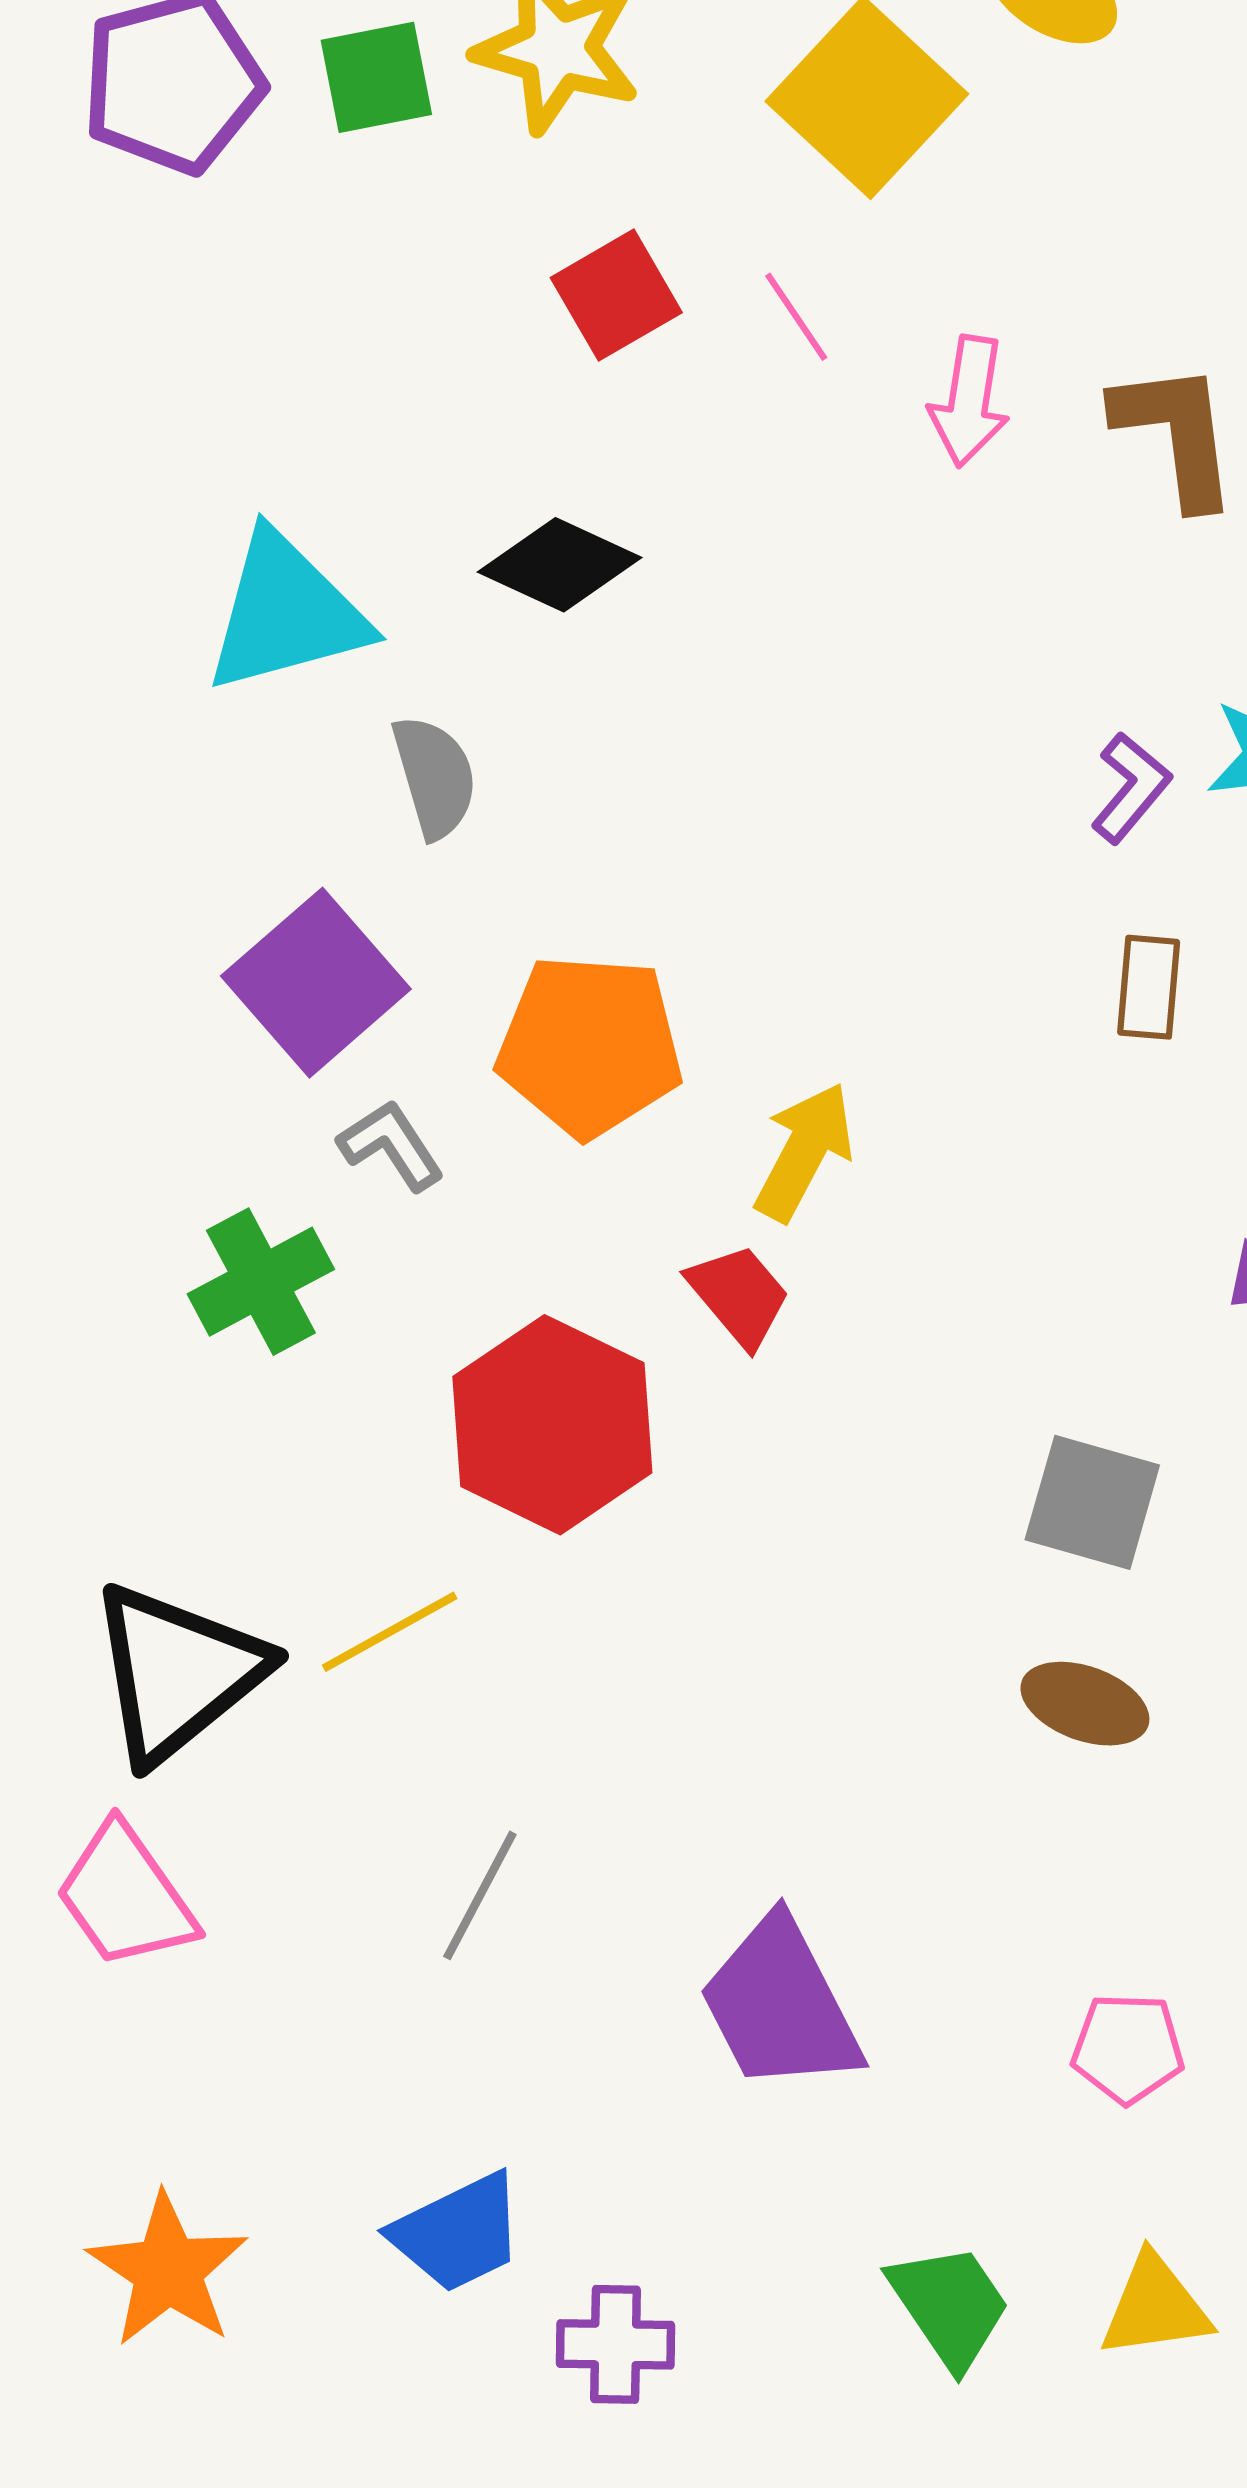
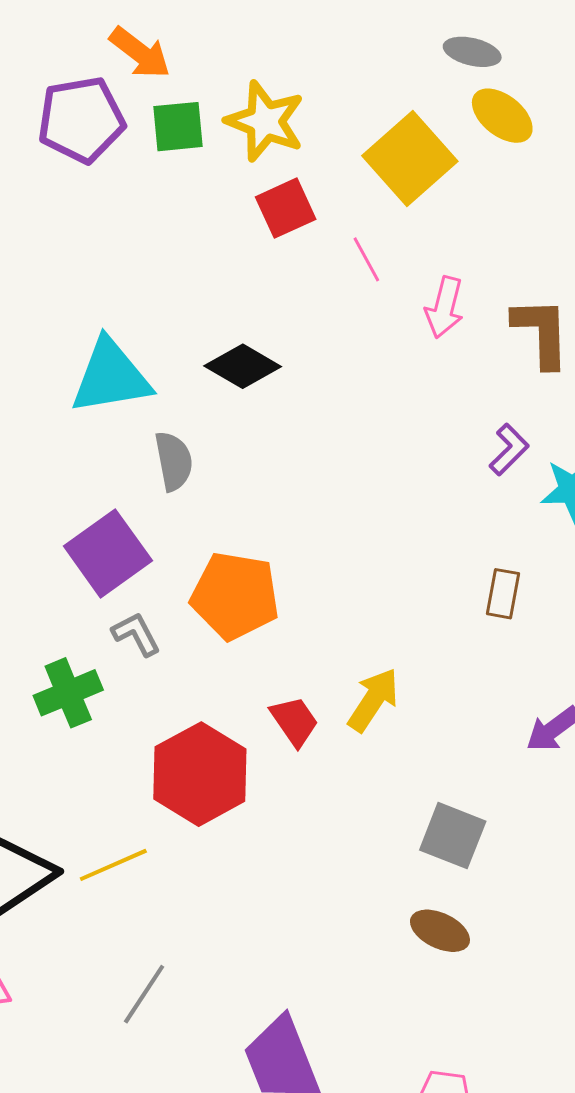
red square: (616, 295) -> (286, 208), moved
purple L-shape: (1131, 788) -> (509, 449), moved
yellow arrow: (804, 1152) -> (373, 700), moved

